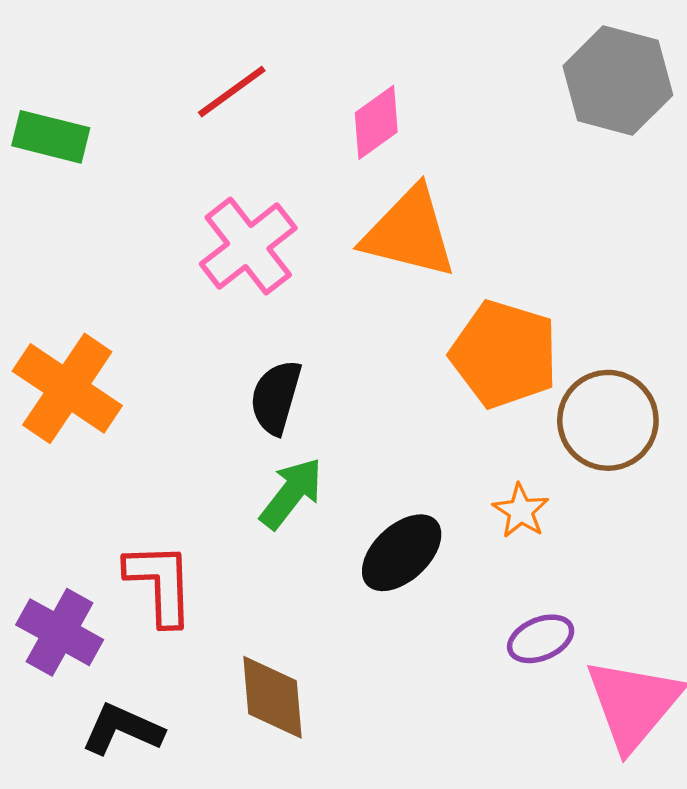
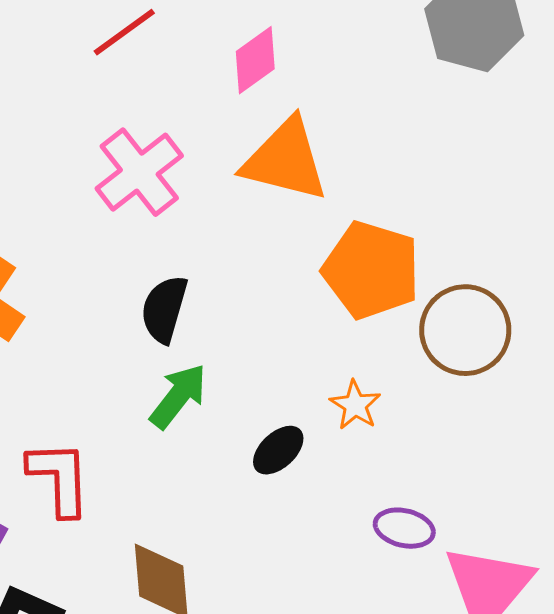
orange star: (521, 511) -> (355, 405), moved
black ellipse: (402, 553) -> (278, 450), size x0.7
purple ellipse: (541, 639) -> (404, 528), turned 36

